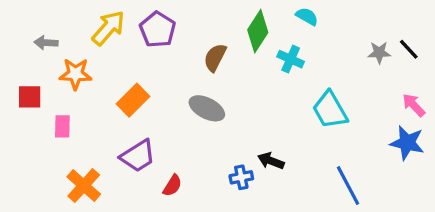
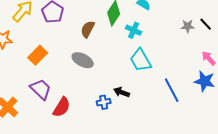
cyan trapezoid: (330, 110) -> (141, 60), moved
purple trapezoid: (138, 156) -> (41, 89), turned -105
red semicircle: (172, 186) -> (62, 107), size x1.5
blue line: (348, 186) -> (172, 90), moved

